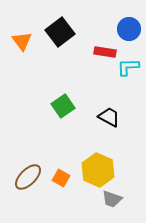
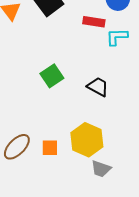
orange square: (61, 178) -> (50, 148), turned -30

